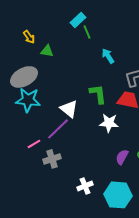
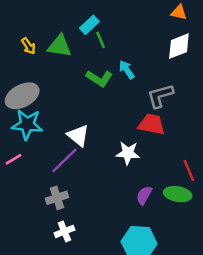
green triangle: (47, 51) -> (59, 46), moved, size x1.5
green L-shape: (98, 94) -> (99, 78), moved, turned 130
pink line: (34, 144) -> (13, 159), moved
white cross: (85, 186) -> (64, 231), moved

